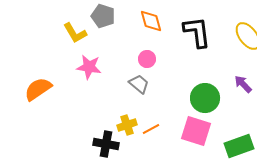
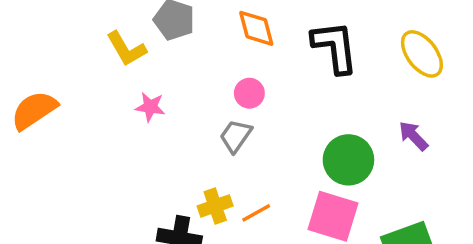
pink star: (89, 67) -> (150, 107), size x0.7
gray trapezoid: (139, 84) -> (236, 136), turned -95
orange semicircle: (38, 89) -> (34, 110), moved

